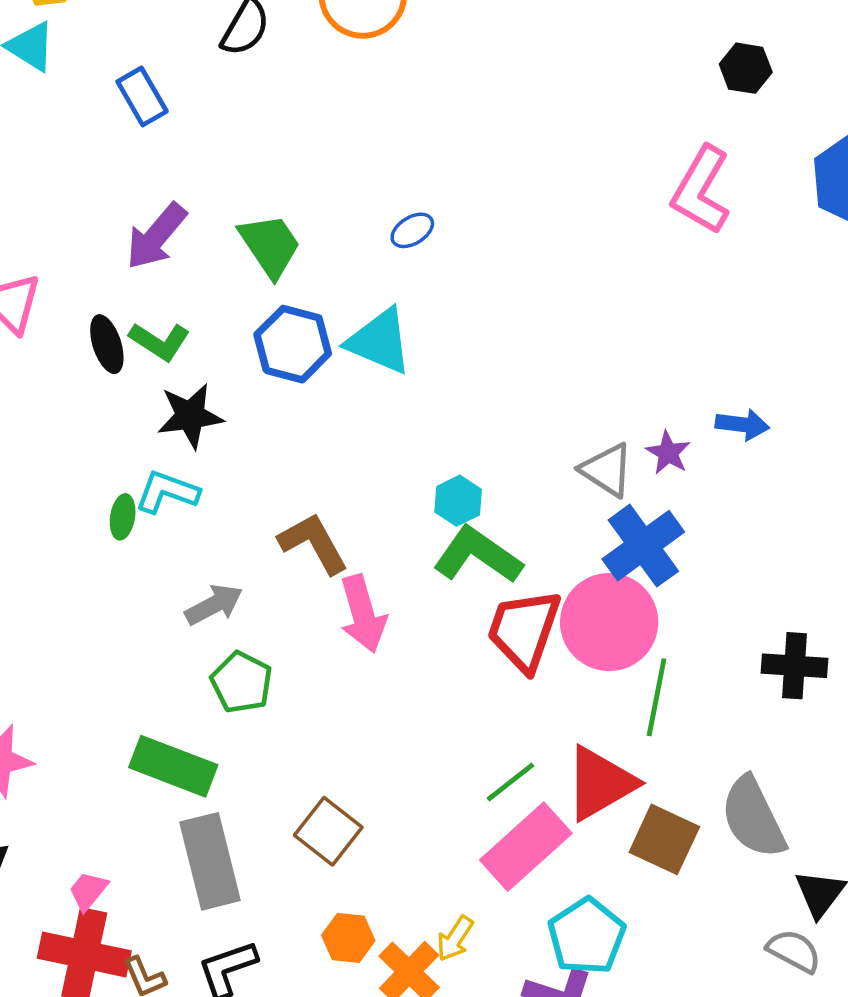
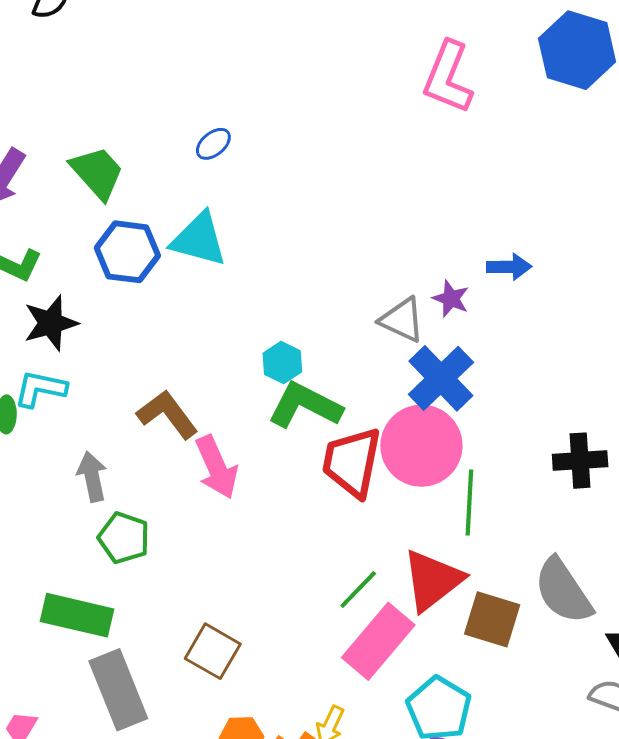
gray arrow: (214, 605) -> (92, 477), turned -66

